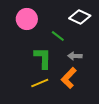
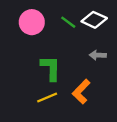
green line: (58, 36) -> (68, 22), moved
gray arrow: (75, 56) -> (98, 55), moved

